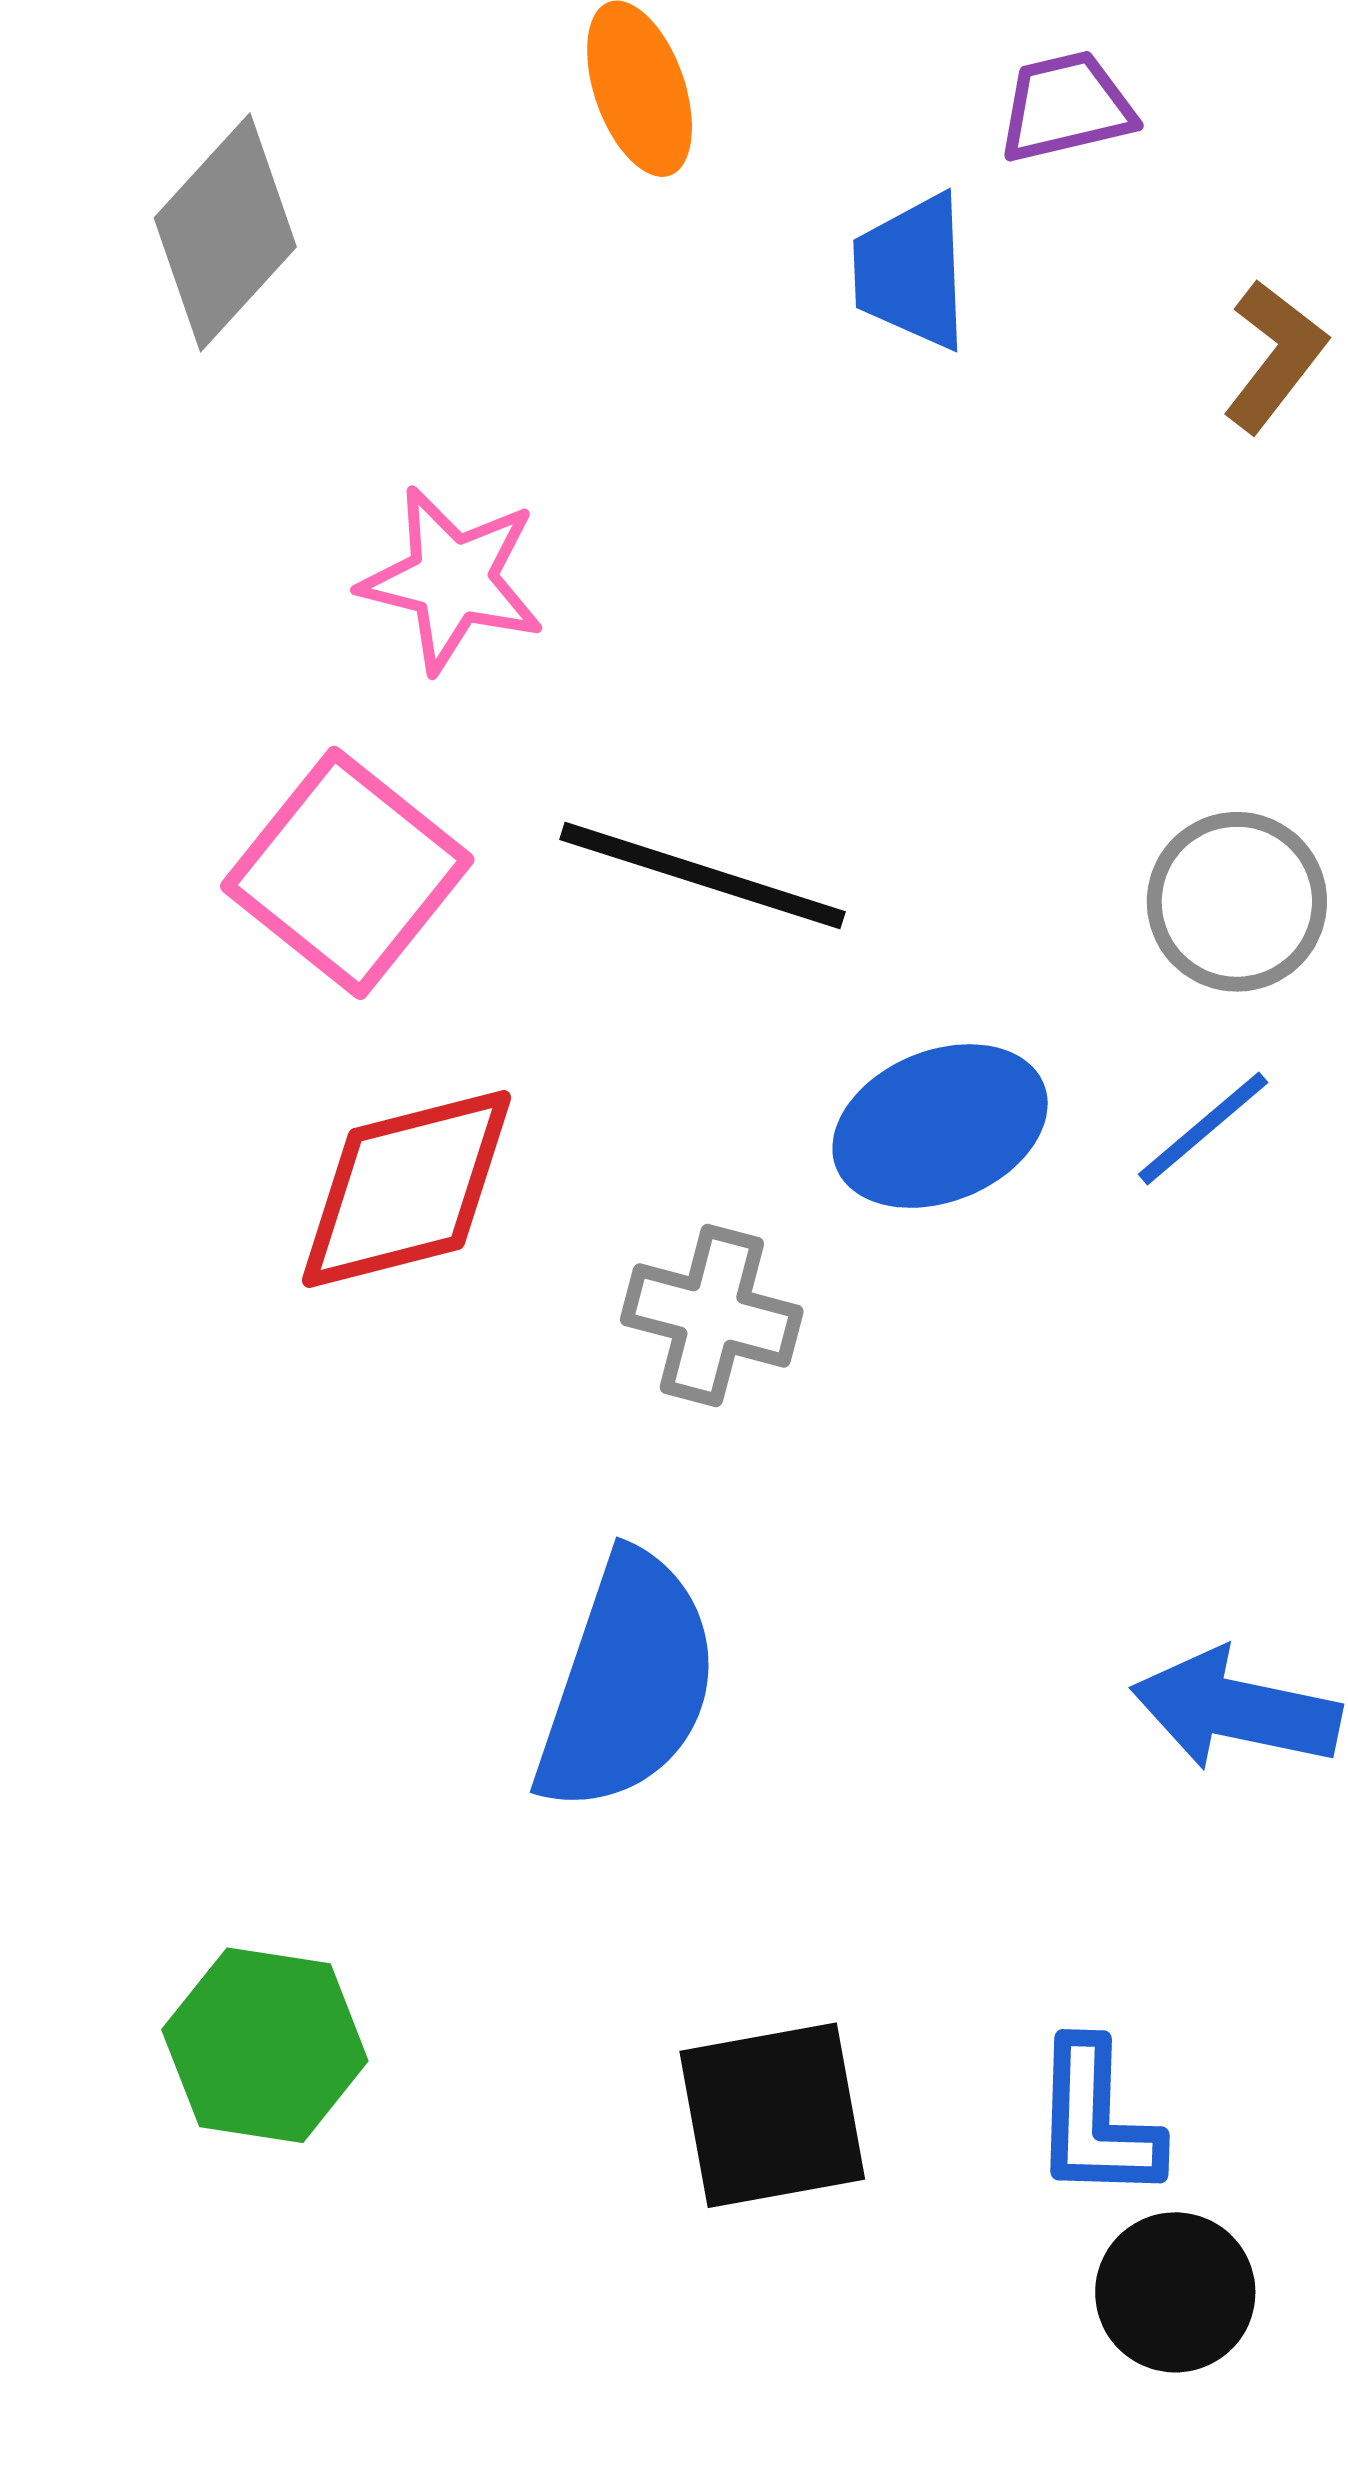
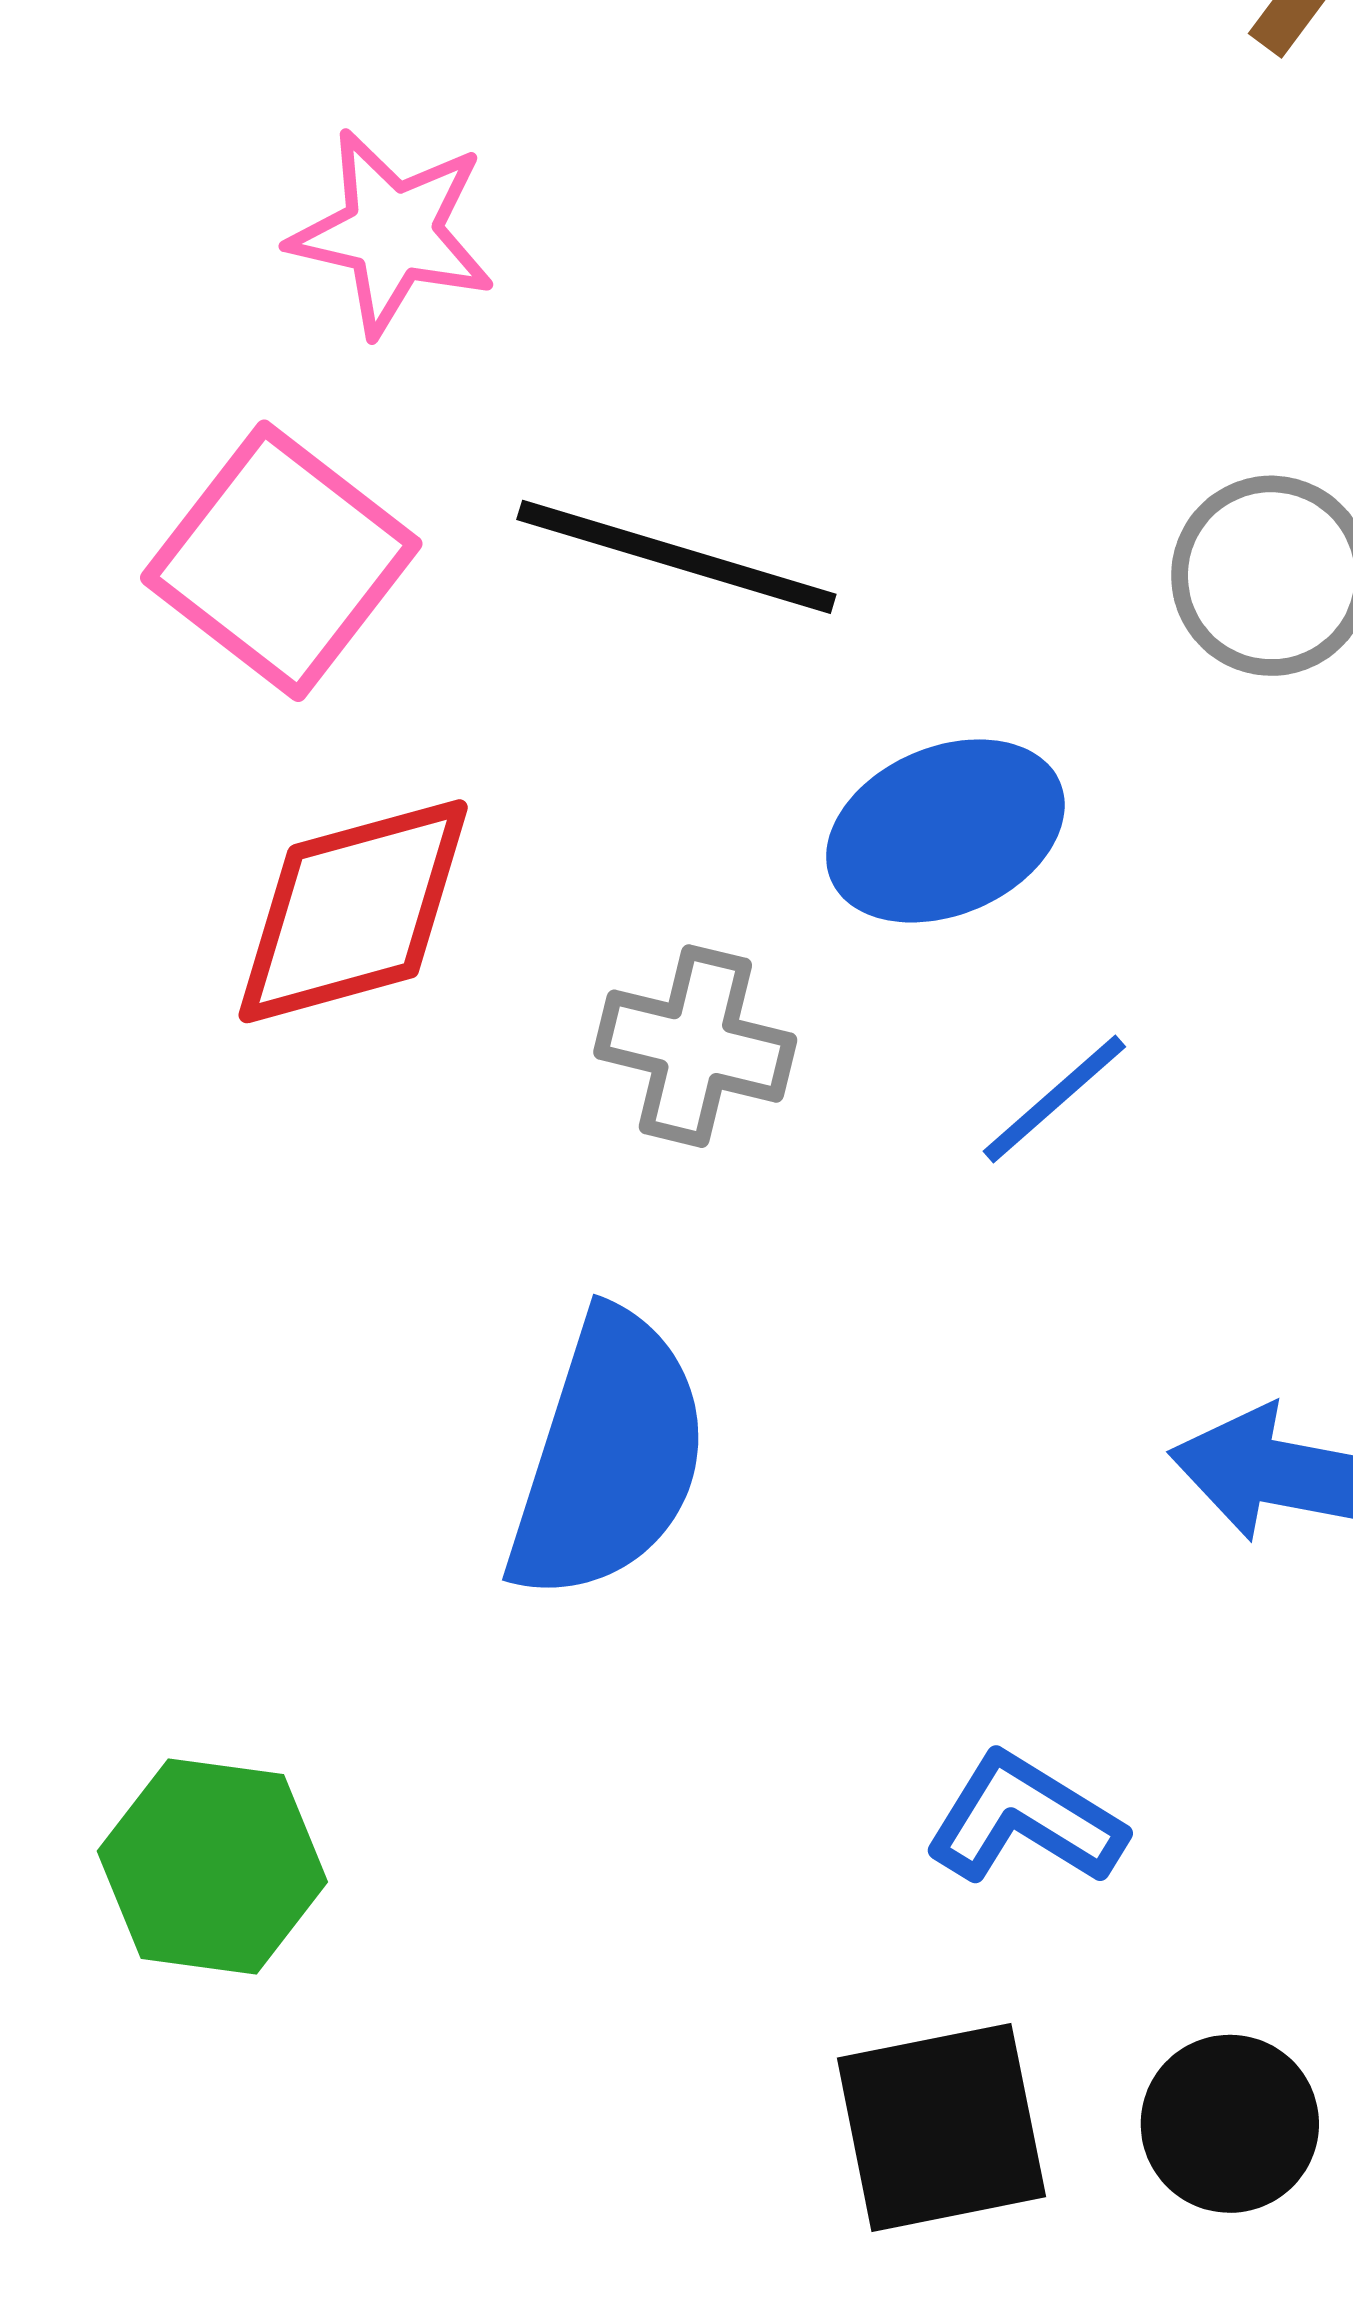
blue line: (1203, 1128) -> (1054, 1099), moved
black square: (772, 2115) -> (941, 2127), moved
blue L-shape: (1096, 2120) -> (1025, 1819), moved, turned 121

